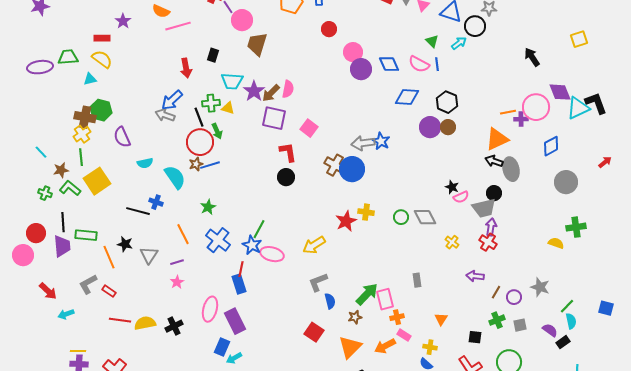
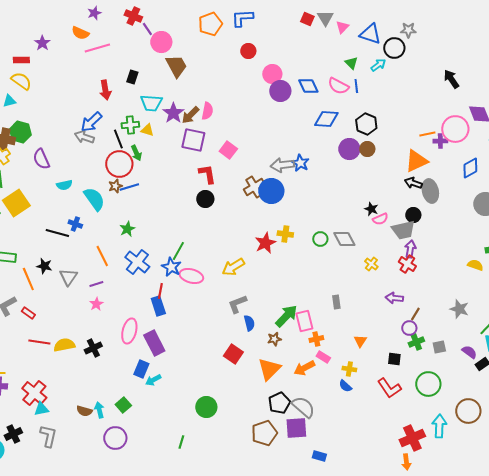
brown trapezoid: (257, 44) -> (176, 66), turned 135
brown cross: (335, 165) -> (254, 187), turned 30
purple circle: (514, 297) -> (409, 328), moved

